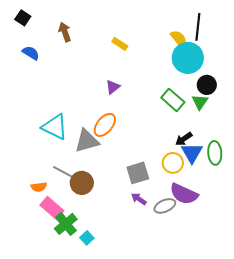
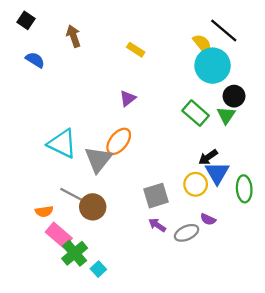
black line: (198, 27) -> (224, 31), turned -56
gray triangle: (87, 141) -> (98, 159), turned -36
green ellipse: (215, 153) -> (244, 189), moved
purple semicircle: (184, 194) -> (208, 219), size x0.5

